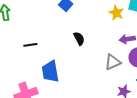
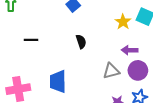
blue trapezoid: (50, 72) -> (58, 81), moved

